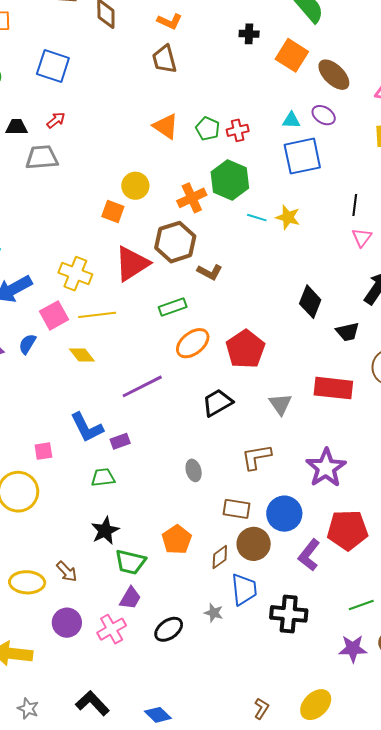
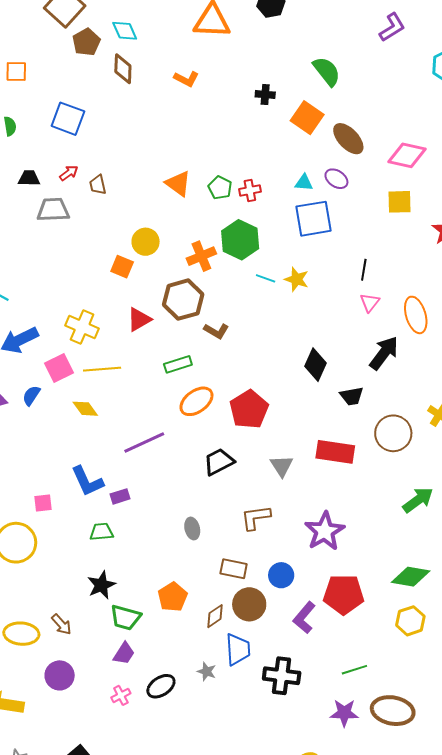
brown trapezoid: (164, 59) -> (98, 185), moved, size x0.7
red triangle: (132, 264) -> (139, 319), size x0.7
blue circle: (284, 514) -> (281, 575), size x0.7
pink cross: (112, 629) -> (121, 695), moved, size x0.7

